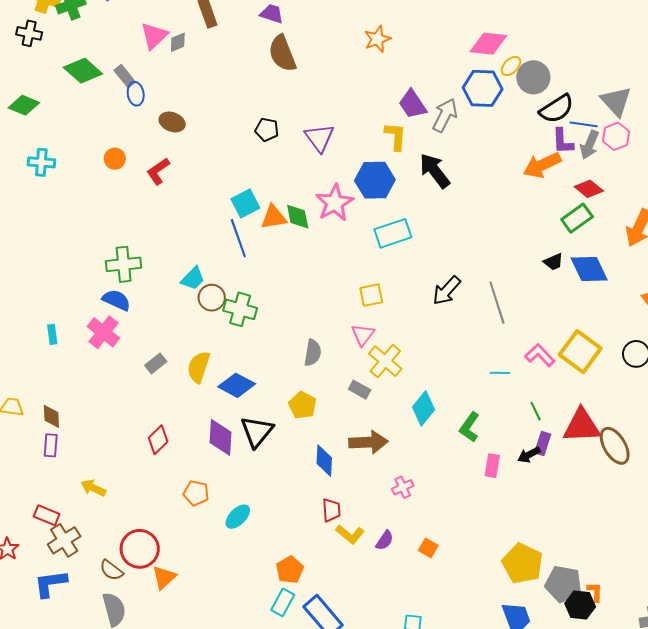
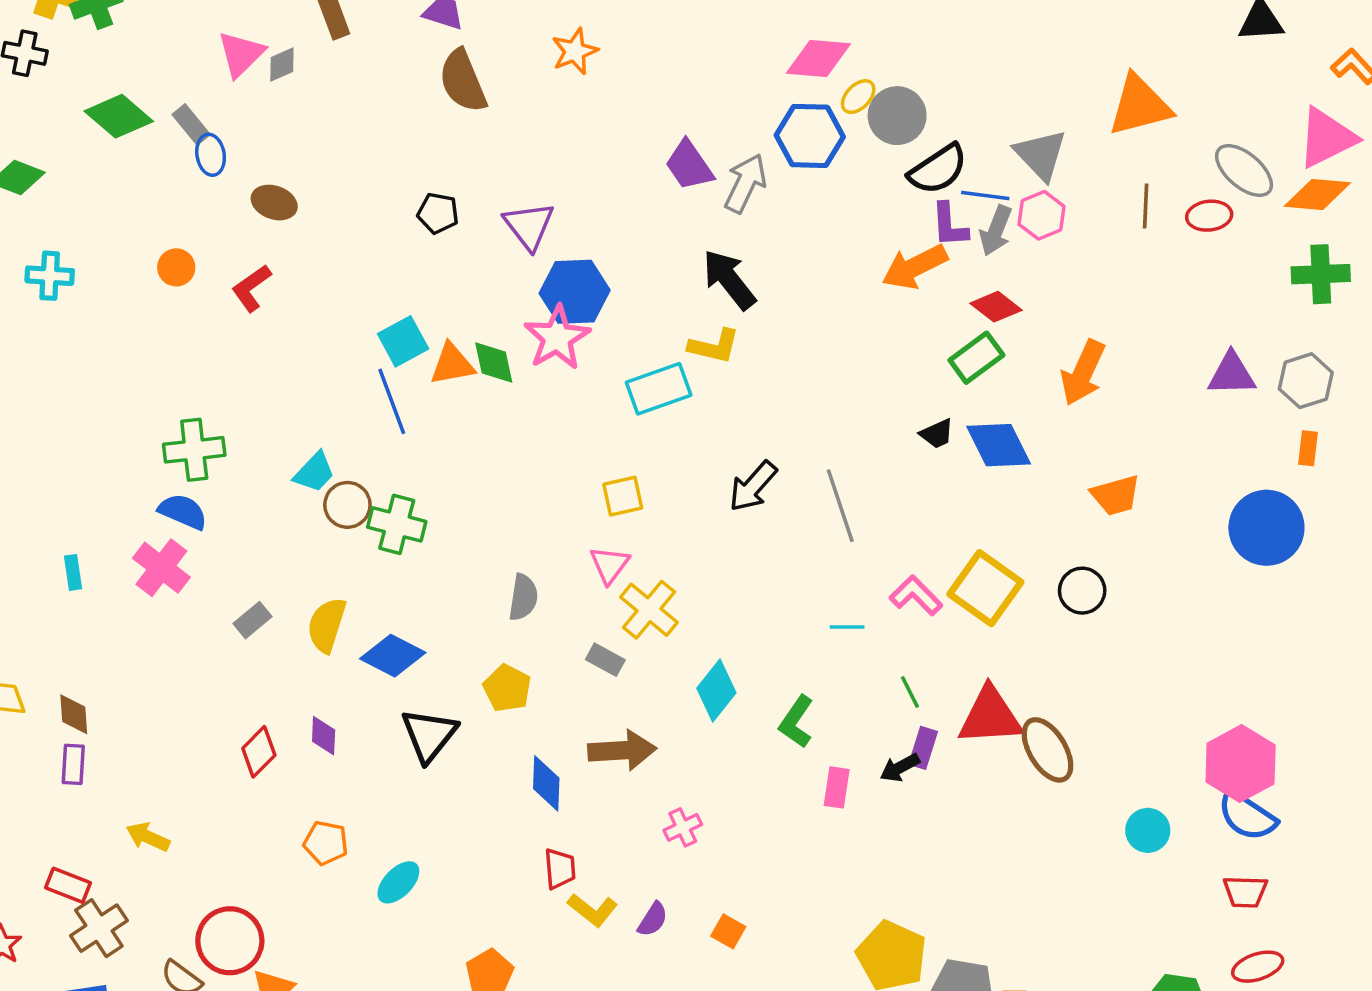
orange star: (377, 39) -> (575, 51), moved
yellow L-shape: (396, 136) -> (714, 346), moved, turned 100
blue hexagon: (375, 180) -> (575, 292), moved
purple diamond: (220, 437) -> (324, 736), moved, size x0.6

